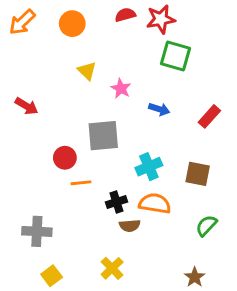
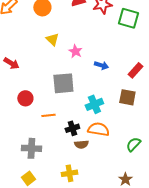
green square: (175, 56) -> (128, 18), moved
red circle: (65, 158) -> (25, 98), moved
brown square: (198, 174) -> (127, 97), moved
gray cross: (37, 231) -> (31, 148), moved
yellow cross: (112, 268) -> (69, 173), turned 35

